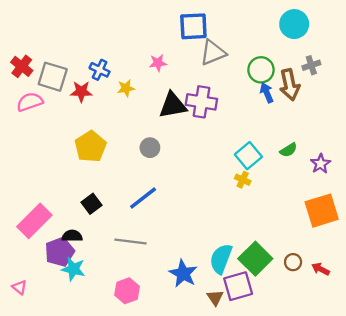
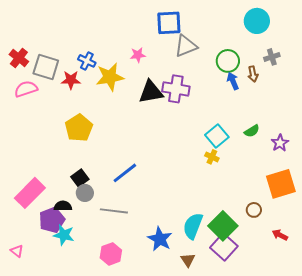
brown arrow: (290, 85) -> (253, 74), size x0.6
yellow star: (126, 88) -> (110, 77), size x1.8
gray circle: (150, 148) -> (85, 193), moved
brown circle: (293, 262) -> (254, 210), moved
purple square: (238, 286) -> (224, 247), moved, turned -32

